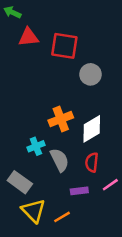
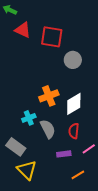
red triangle: (29, 37) -> (23, 30), turned 30
orange line: (62, 217) -> (78, 175), moved

